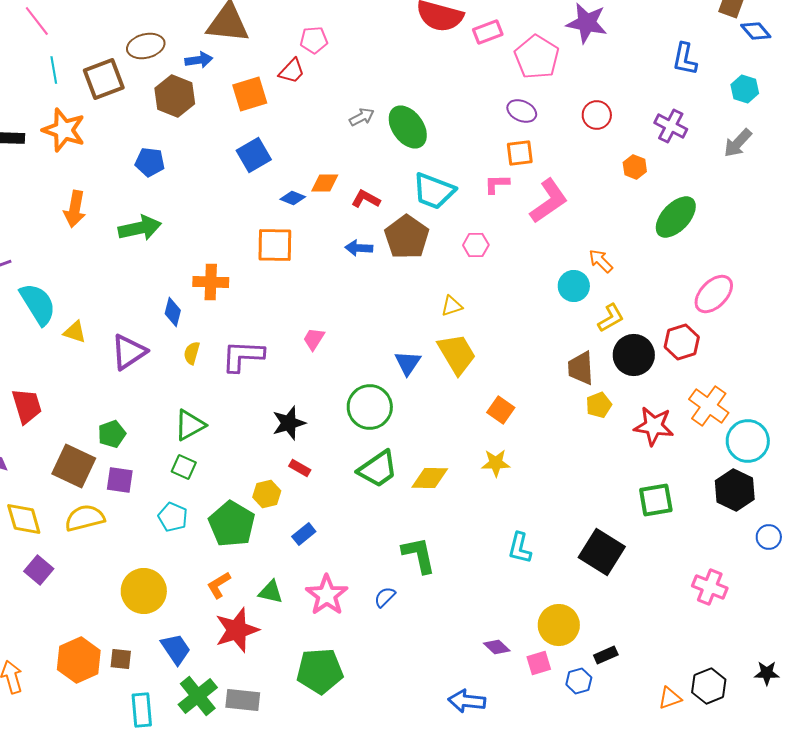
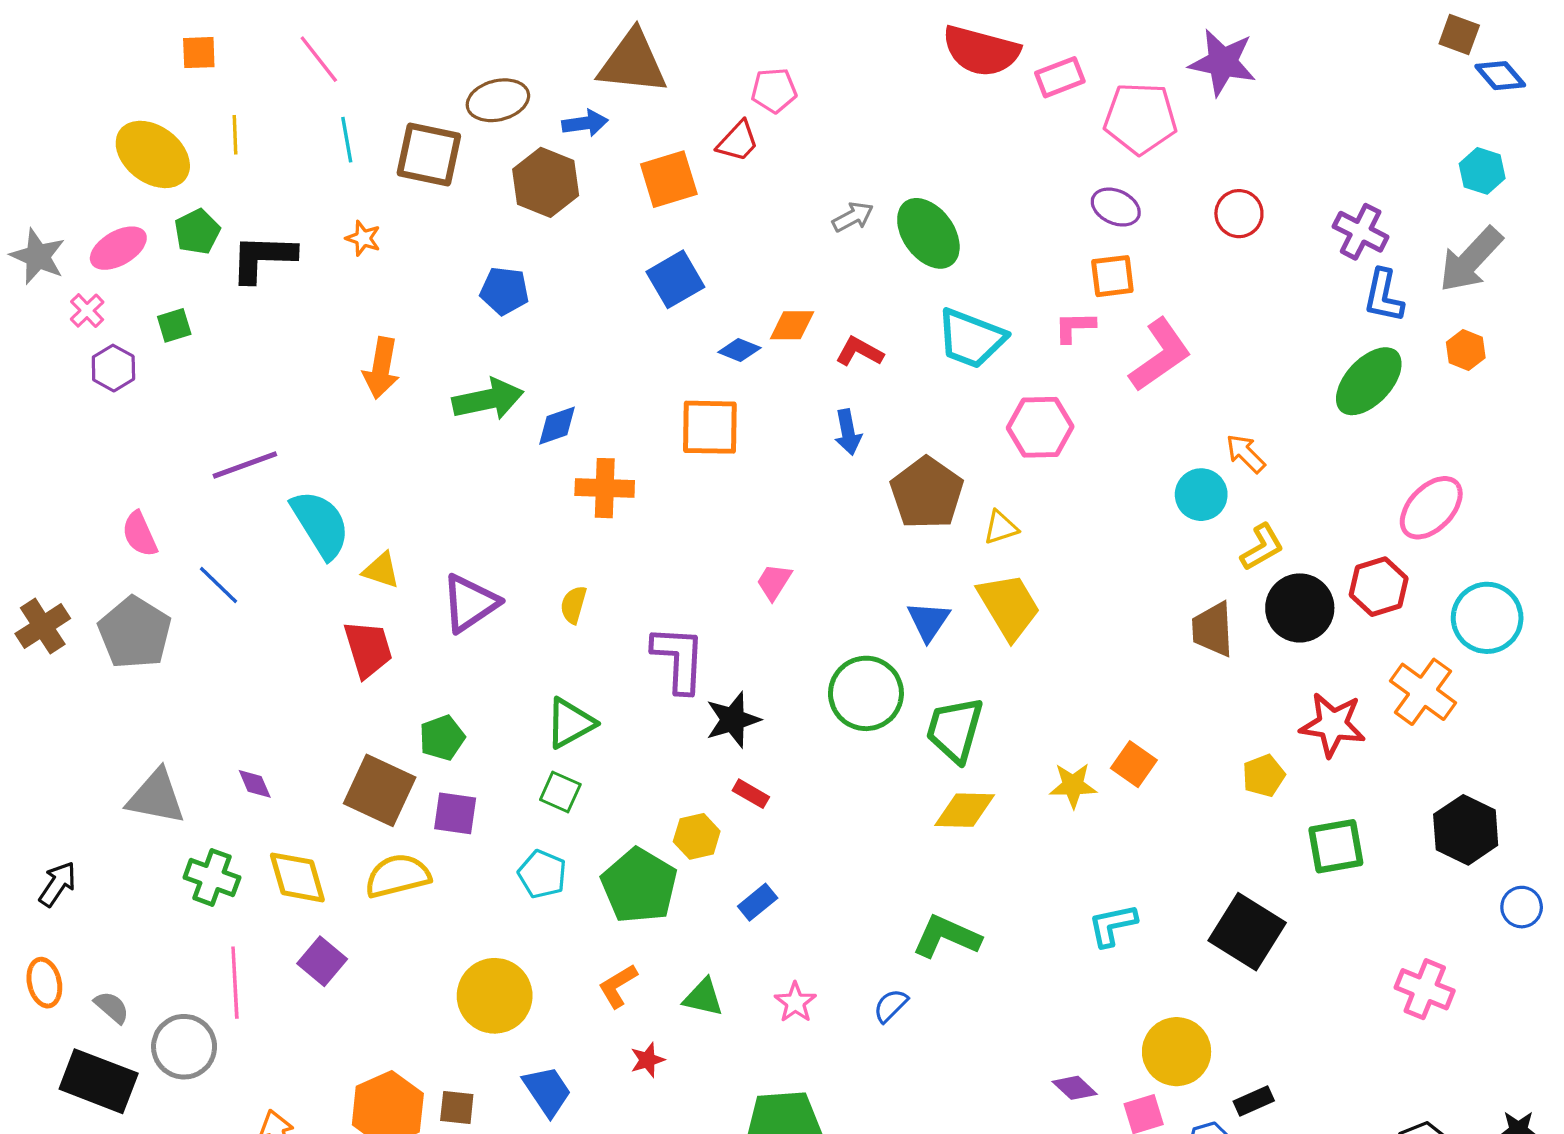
pink pentagon: (537, 57) -> (1140, 118), turned -30
blue L-shape: (685, 59) -> (1384, 296), moved
brown square: (104, 79) -> (429, 154), turned 33
orange star: (64, 130) -> (363, 238), size x0.5
gray arrow: (738, 143) -> (1471, 260), size x1.4
orange hexagon: (635, 167) -> (1466, 350), moved
brown pentagon: (407, 237) -> (927, 493), moved
pink hexagon: (476, 245) -> (1040, 427), size x1.5
blue arrow: (359, 248) -> (848, 432), turned -104
blue diamond: (173, 312) -> (557, 426), moved, turned 56
purple L-shape: (243, 356) -> (679, 659), moved, turned 90
yellow pentagon: (599, 405) -> (1264, 776), moved
red trapezoid: (27, 406) -> (368, 649), moved
orange square: (501, 410) -> (1134, 764), moved
cyan circle: (748, 441) -> (1487, 618), moved
green trapezoid: (378, 469) -> (955, 730), moved, turned 141
cyan L-shape: (520, 548) -> (1112, 925), turned 64
green L-shape: (419, 555) -> (946, 937), turned -54
pink star: (327, 595) -> (795, 1002), size x0.6
red star: (237, 630) -> (647, 1060), size x0.5

